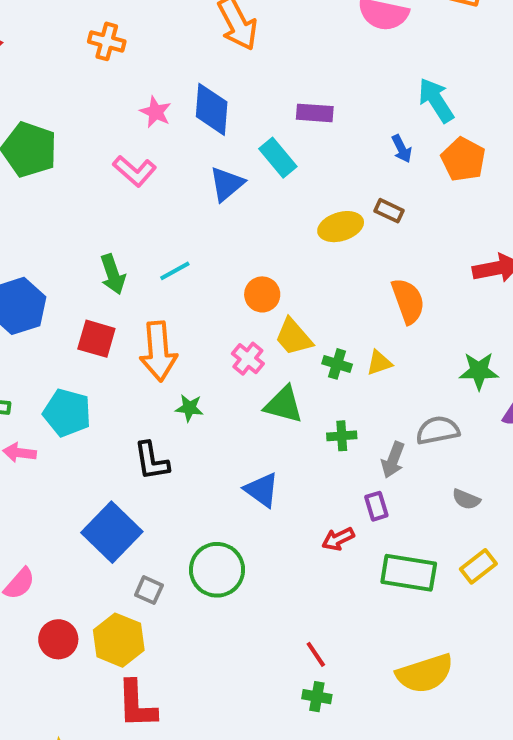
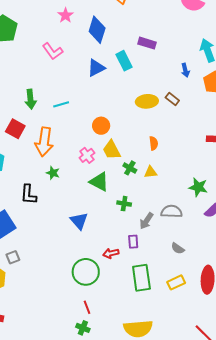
pink star: (156, 112) -> (65, 15), moved
orange semicircle: (408, 301) -> (154, 143), moved, size x0.6
green circle: (217, 570) -> (86, 272), moved
green rectangle: (409, 573) -> (141, 278), turned 60
gray square: (149, 590) -> (13, 257), turned 32

